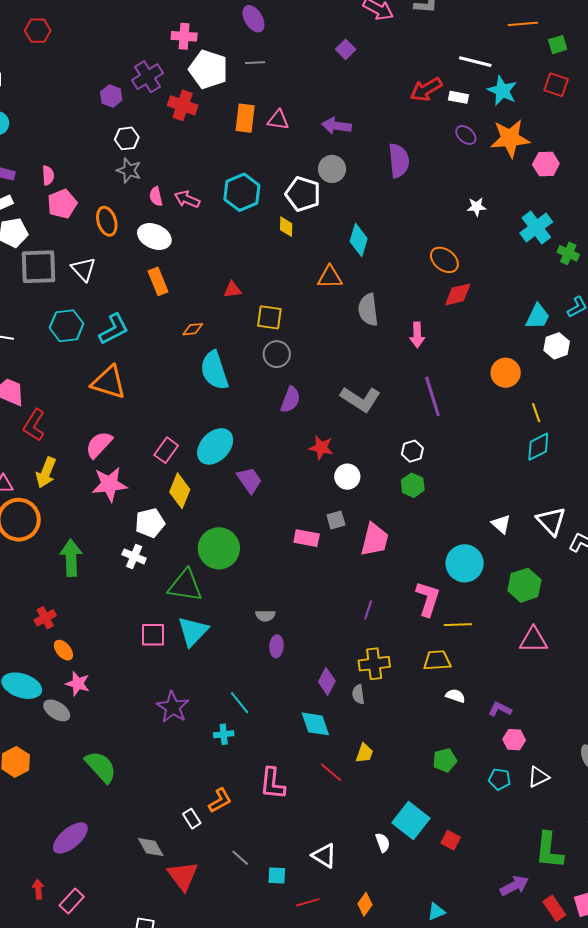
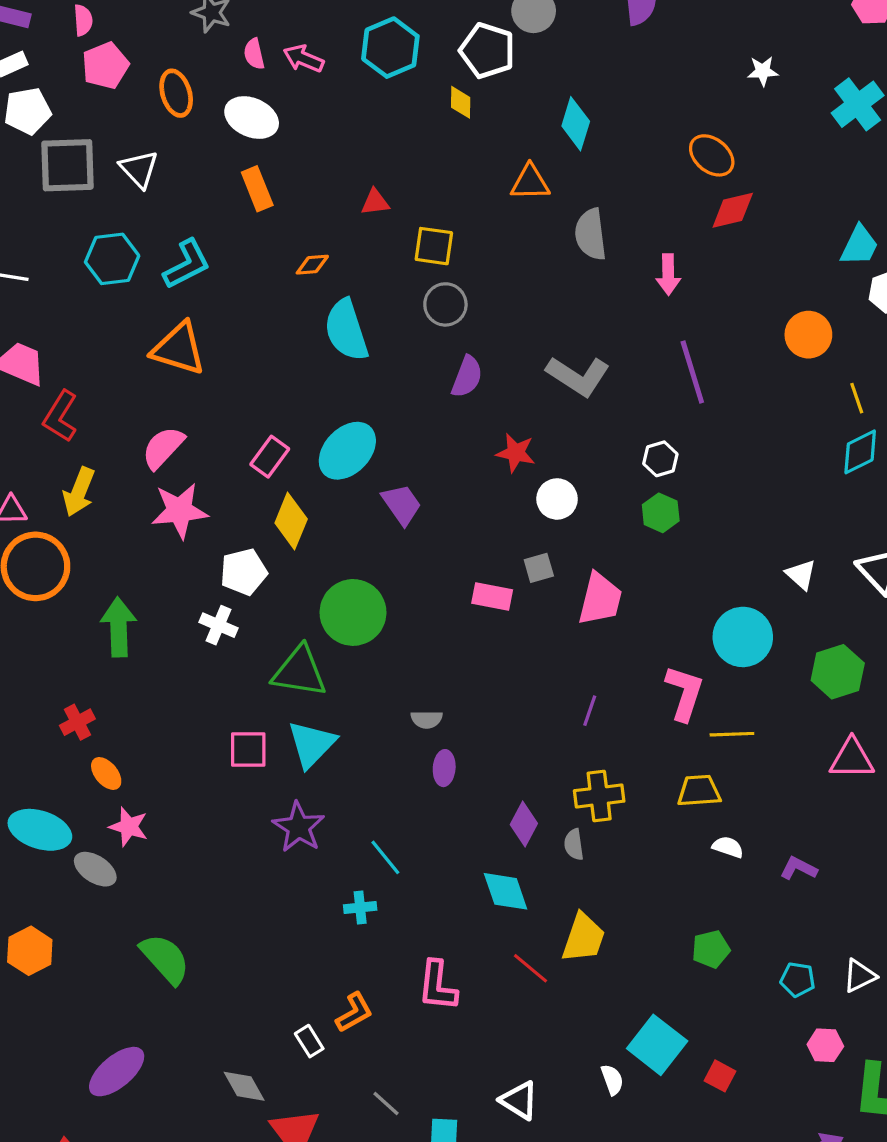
purple star: (173, 707) -> (299, 827), moved
pink hexagon: (514, 740) -> (825, 1045), moved
yellow trapezoid: (364, 753) -> (583, 938), size x1.6

